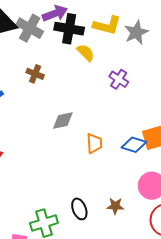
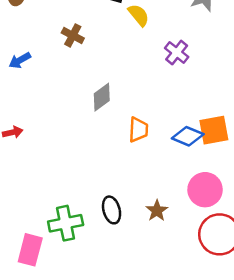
gray diamond: (63, 120) -> (102, 97), turned -30
brown star: (115, 206) -> (157, 211), turned 30

